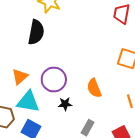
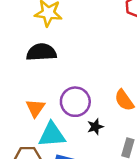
black semicircle: (36, 32) -> (41, 52), turned -90

